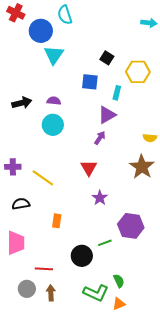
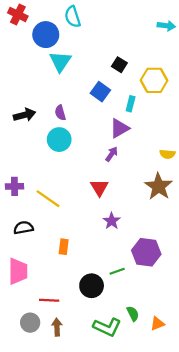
blue square: (90, 82) -> (100, 92), turned 30
purple semicircle: (54, 101) -> (60, 113), turned -112
orange triangle: (119, 304) -> (157, 324), moved

